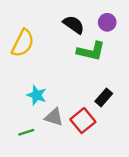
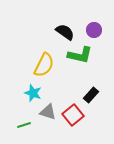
yellow semicircle: (23, 43) -> (44, 65), moved

